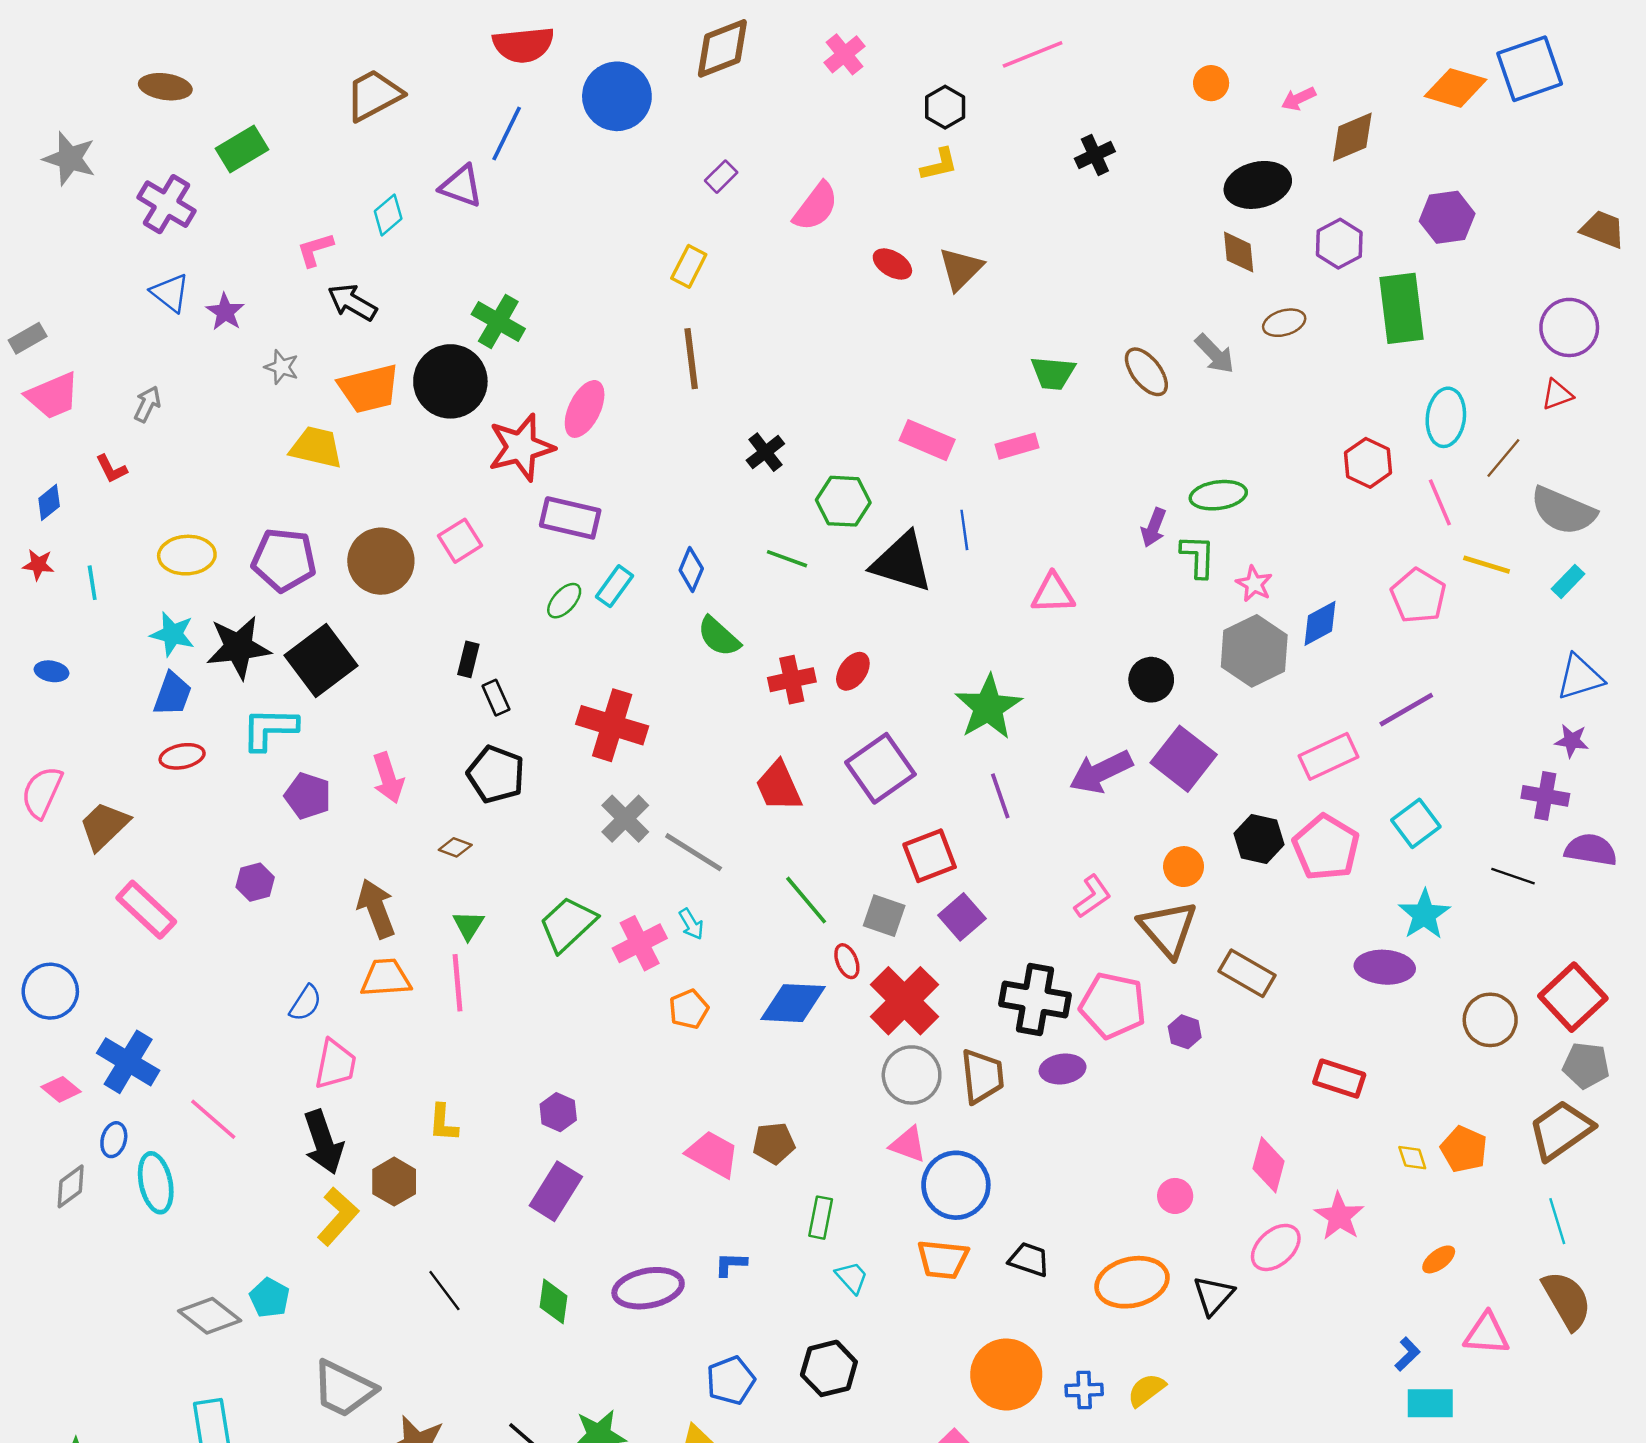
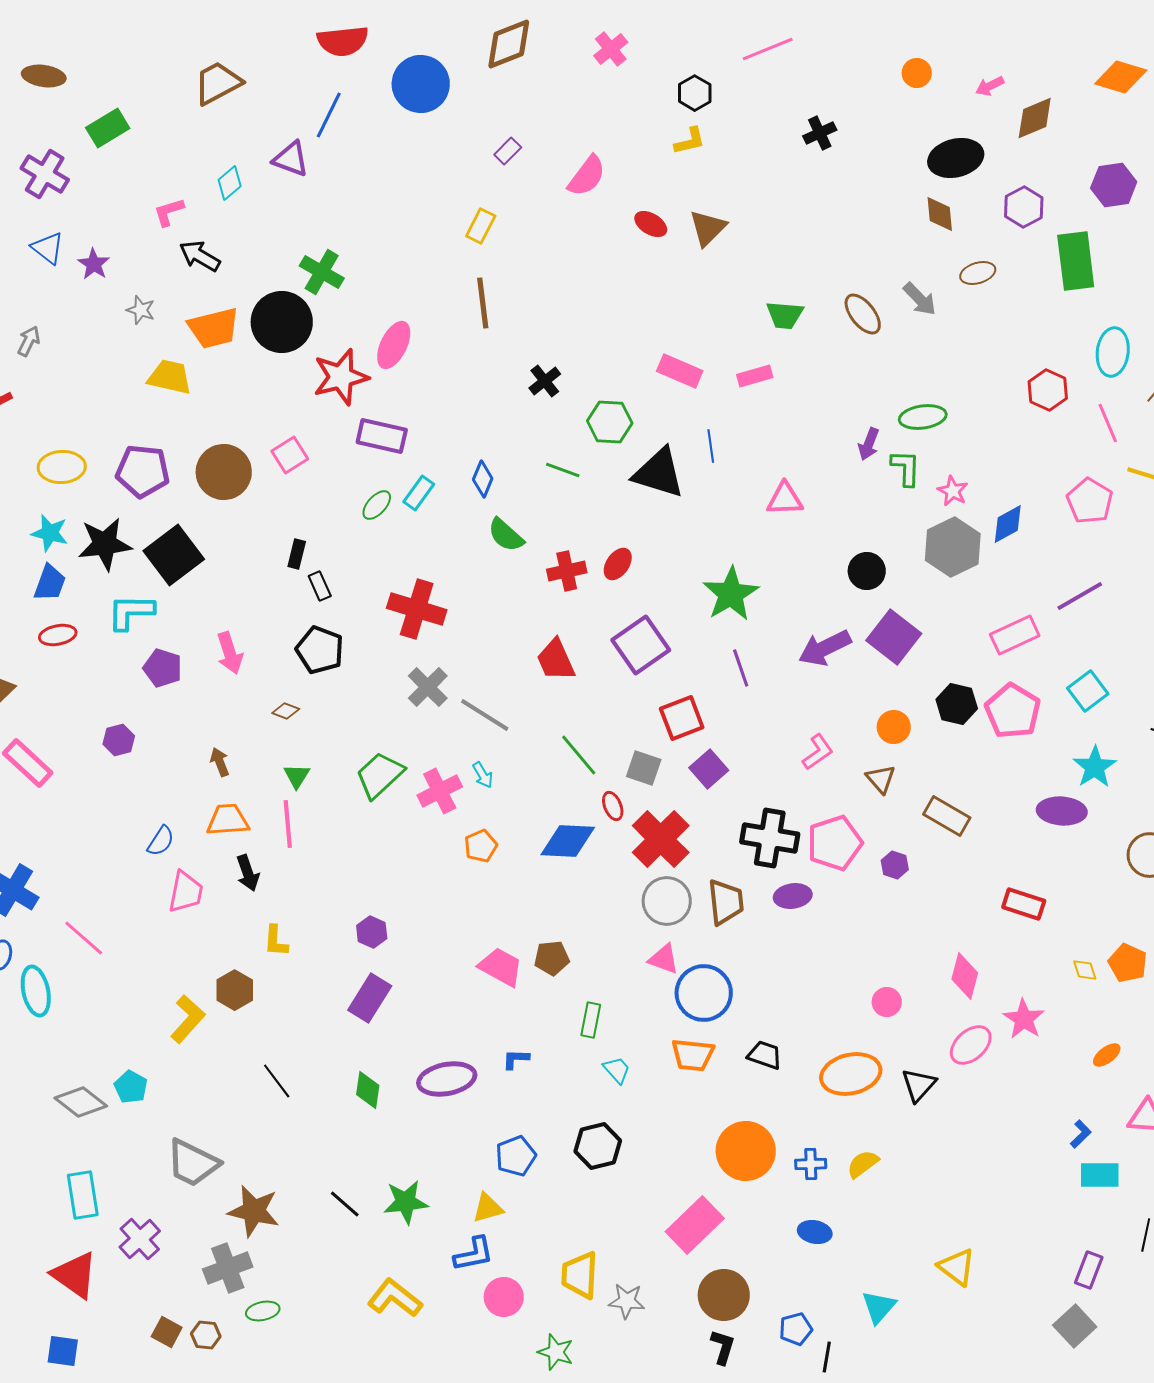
brown arrow: (376, 908) -> (220, 762), size x0.6
brown triangle: (1168, 929) -> (881, 779), size x0.6
pink pentagon: (1113, 1005) -> (835, 843), turned -30
black arrow: (323, 1142) -> (248, 873), moved, size x0.7

